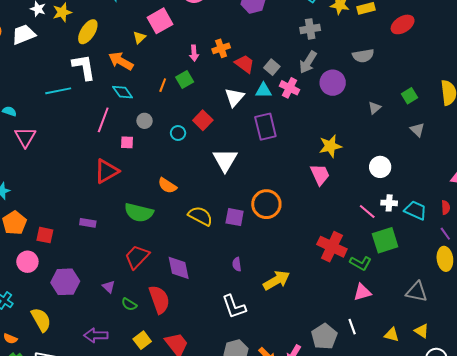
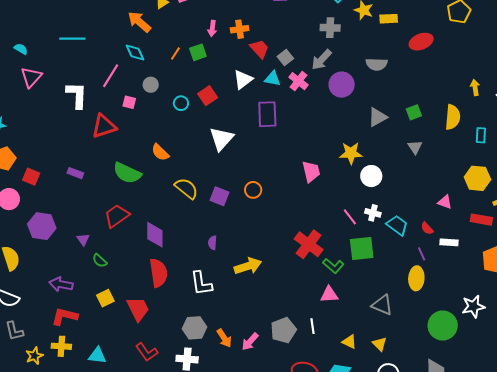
white L-shape: (84, 67) -> (77, 95), moved
gray triangle: (375, 108) -> (377, 117), size x1.5
yellow star: (330, 146) -> (351, 153), moved
orange circle: (266, 204) -> (253, 190), size x0.6
red semicircle: (446, 207) -> (427, 228), turned 128
red semicircle: (159, 300) -> (158, 273), moved

